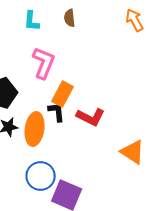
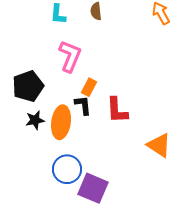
orange rectangle: (63, 94) -> (89, 87), size x0.7
red L-shape: (91, 117) -> (117, 110), turned 60

